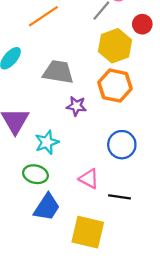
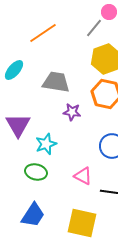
blue trapezoid: (47, 207) -> (33, 215), moved

